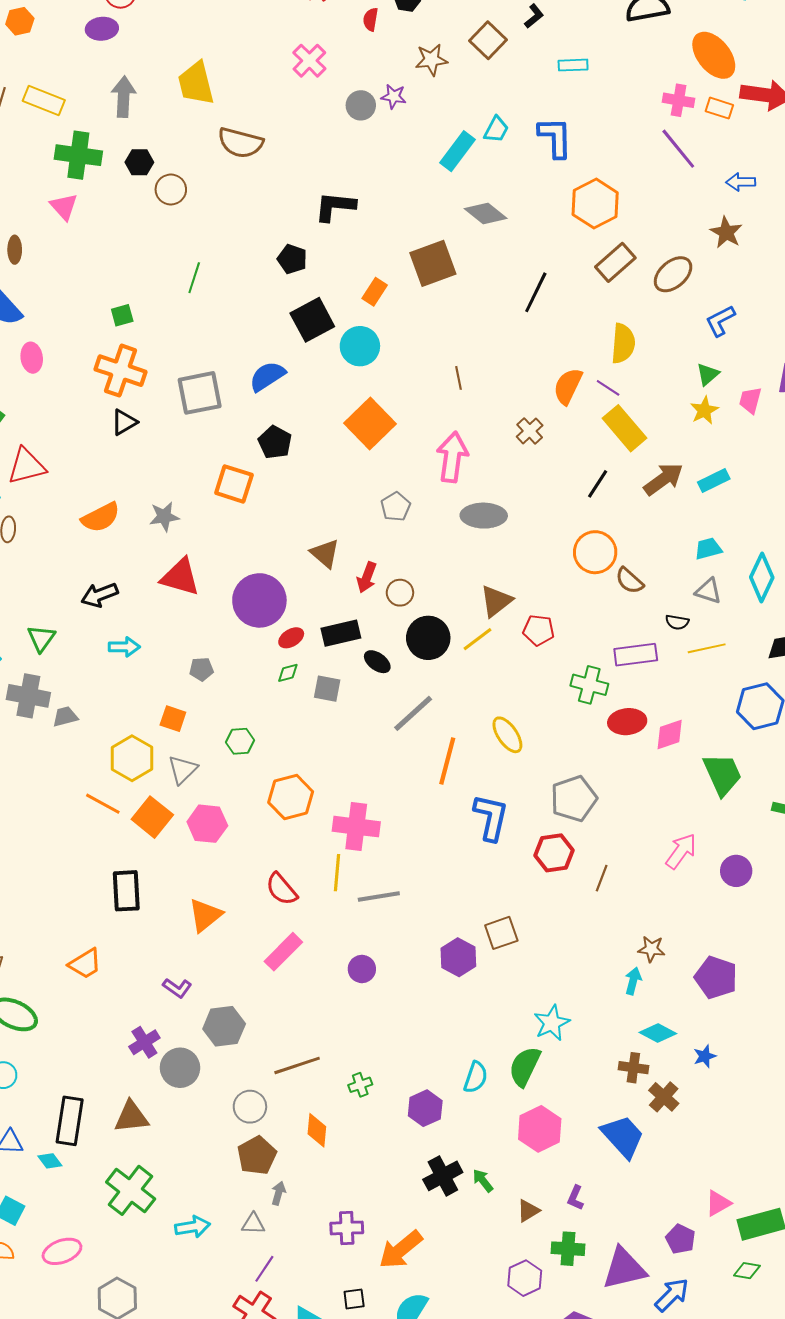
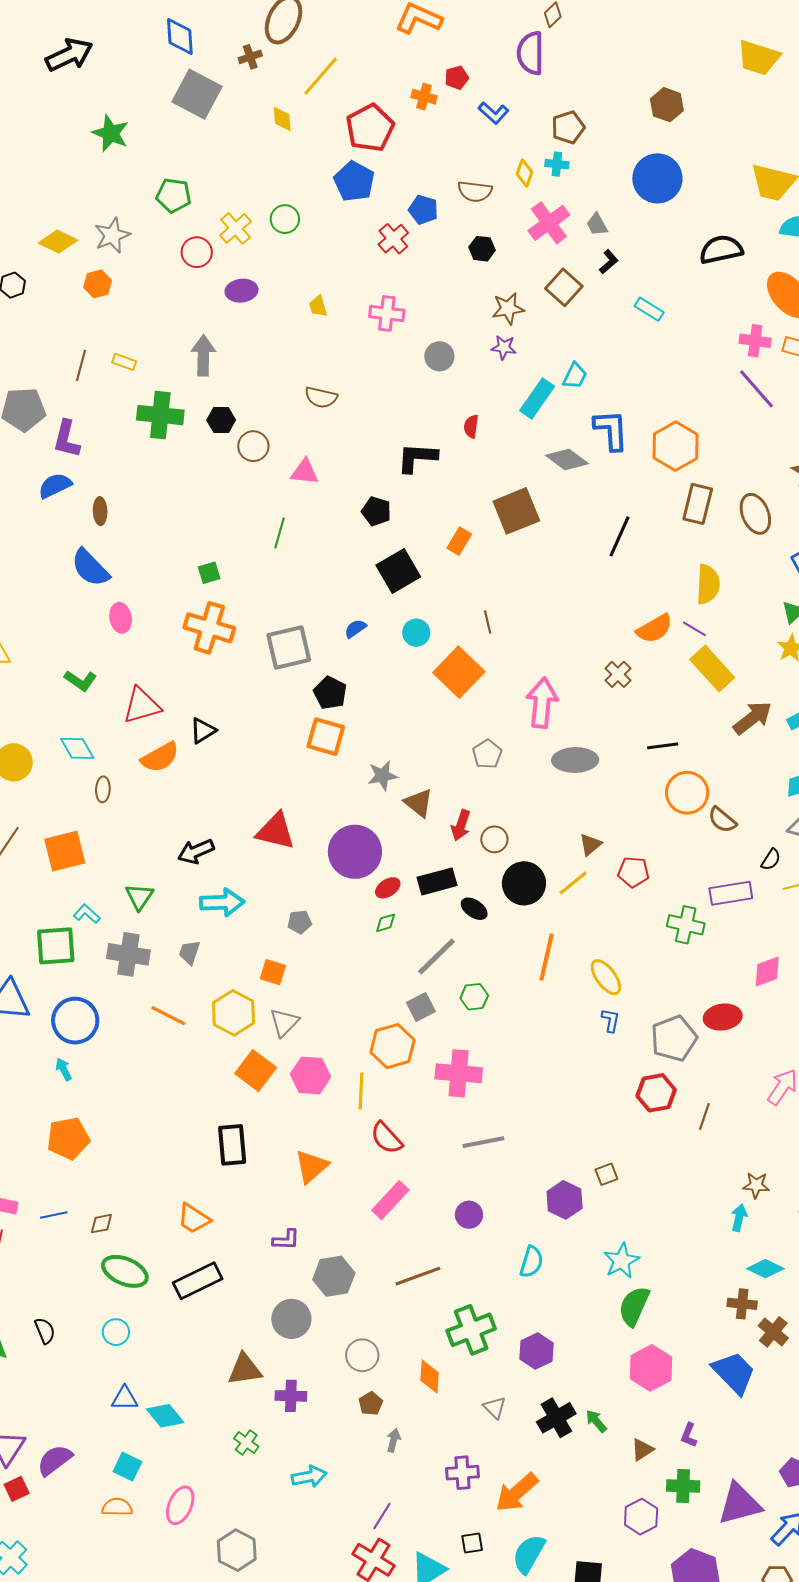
red semicircle: (371, 19) -> (471, 426), moved
purple ellipse: (102, 29) -> (241, 291), moved
pink cross: (309, 61) -> (387, 314), turned -36
cyan rectangle: (573, 65) -> (649, 309), turned 36
yellow trapezoid: (196, 83) -> (318, 306), moved, size x0.5
purple star: (394, 96) -> (504, 347), moved
yellow rectangle: (44, 100) -> (124, 362), size x0.6
blue L-shape: (555, 137) -> (611, 430), moved
brown semicircle: (240, 143) -> (321, 397), size x0.7
pink triangle: (64, 207) -> (305, 472), moved, turned -40
brown rectangle: (615, 262) -> (698, 504), turned -33
brown ellipse: (673, 274) -> (755, 514), turned -69
cyan circle: (360, 346) -> (416, 633), moved, size x0.7
blue semicircle: (267, 376) -> (355, 629), size x0.6
brown line: (459, 378) -> (488, 622), moved
orange semicircle: (568, 386) -> (655, 629), turned -144
black triangle: (124, 422) -> (203, 731), moved
black pentagon: (275, 442) -> (330, 693), moved
red triangle: (26, 466) -> (142, 706), moved
black line: (598, 484) -> (663, 746), moved, turned 52
orange semicircle: (101, 517) -> (160, 757), moved
gray star: (164, 517) -> (382, 776), moved
brown triangle: (496, 601) -> (590, 845), size x0.7
black semicircle: (677, 622) -> (771, 860), turned -65
cyan arrow: (124, 647) -> (222, 902), size x1.4
gray square: (327, 689) -> (421, 1007), moved, turned -36
gray line: (413, 713) -> (437, 957), moved
gray trapezoid: (65, 717) -> (190, 952), moved, turned -56
red ellipse: (627, 722) -> (723, 1017), moved
green hexagon: (240, 741) -> (474, 997), moved
orange line: (447, 761) -> (547, 957), moved
orange line: (103, 804) -> (168, 1016), moved
blue L-shape: (491, 817) -> (611, 1020), moved, size x0.5
yellow line: (337, 873) -> (361, 1091), moved
brown square: (501, 933) -> (606, 1174), size x0.7
orange trapezoid: (85, 964) -> (194, 1219), turned 66
purple L-shape: (177, 988) -> (286, 1240), turned -32
cyan star: (552, 1023) -> (622, 1261), moved
purple cross: (144, 1042) -> (291, 1396), moved, turned 36
brown line: (297, 1065) -> (418, 1276), moved
cyan semicircle: (476, 1077) -> (531, 1262), moved
green cross: (360, 1085) -> (471, 1330), size x2.0
black rectangle: (70, 1121) -> (198, 1281), moved, turned 57
brown pentagon: (257, 1155) -> (371, 1404), size x0.6
cyan diamond: (50, 1161) -> (165, 1416), size x1.5
green cross: (131, 1190) -> (246, 1442), size x0.5
gray triangle: (253, 1224) -> (495, 1408), moved, turned 45
pink ellipse: (62, 1251) -> (180, 1505), turned -45

